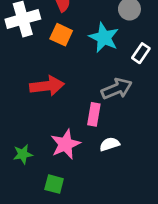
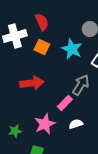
gray arrow: (117, 89) -> (81, 85), turned -35
pink rectangle: (94, 114) -> (65, 103), turned 35

